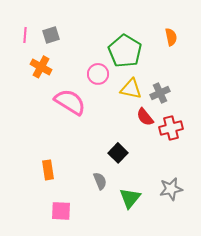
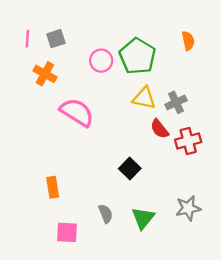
pink circle: (98, 74) -> (101, 61), moved
gray semicircle: (100, 181) -> (106, 214), moved

